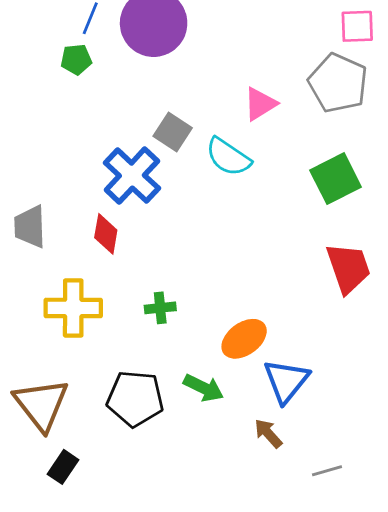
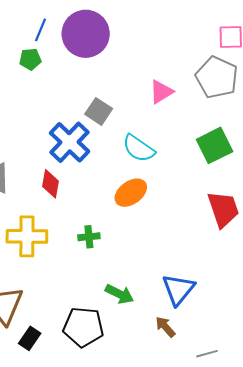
cyan semicircle: (228, 157) -> (139, 148), moved
orange ellipse: (244, 339) -> (131, 193), moved
black pentagon: (135, 399) -> (83, 327), moved
black rectangle: (63, 467) -> (30, 338), moved

